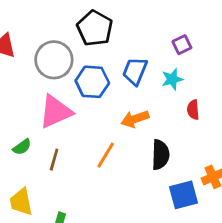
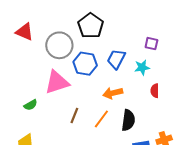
purple square: (182, 45) -> (151, 44), turned 32
orange line: (106, 155) -> (101, 119), moved
brown line: (54, 160) -> (74, 116), moved

